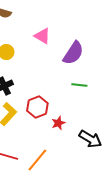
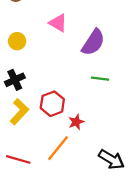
black arrow: (90, 139) -> (111, 159), moved
orange line: (37, 160) -> (58, 148), moved

